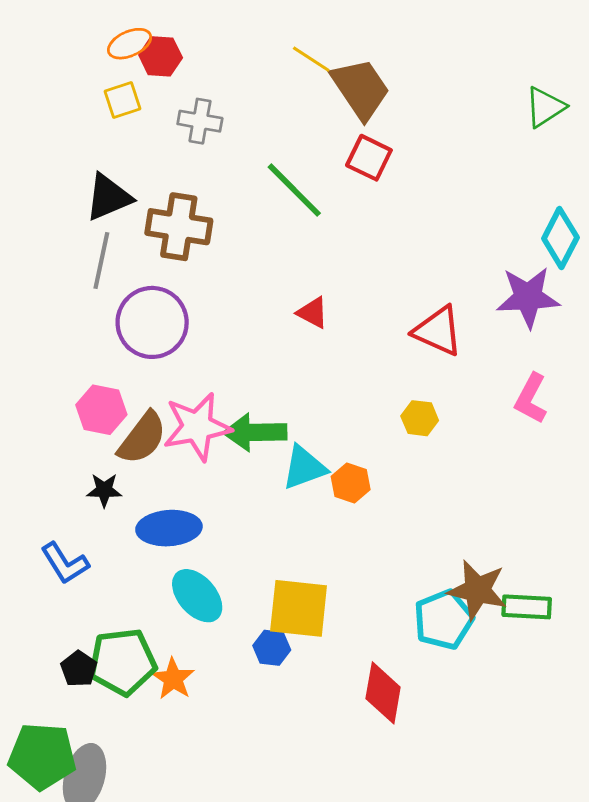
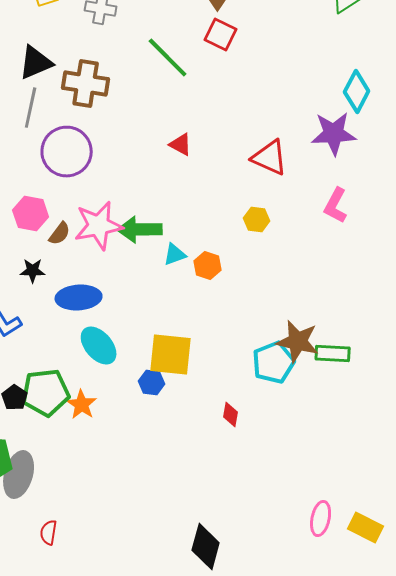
brown semicircle: (142, 438) -> (60, 234), size x0.6
cyan triangle: (304, 468) -> (175, 255), size x0.7
red diamond: (383, 693) -> (231, 415), size x0.6

